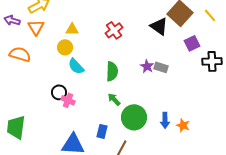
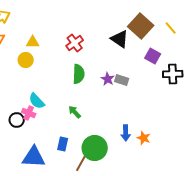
purple square: (192, 43) -> (153, 56), turned -35
cyan semicircle: (76, 66) -> (37, 101), moved
green semicircle: (112, 71) -> (79, 74), moved
black circle: (59, 92) -> (17, 120), moved
green circle: (134, 117) -> (95, 148), moved

